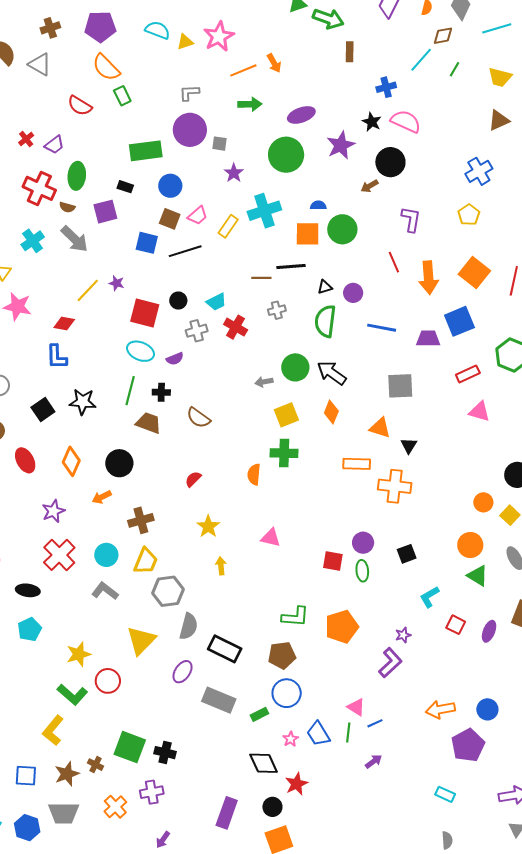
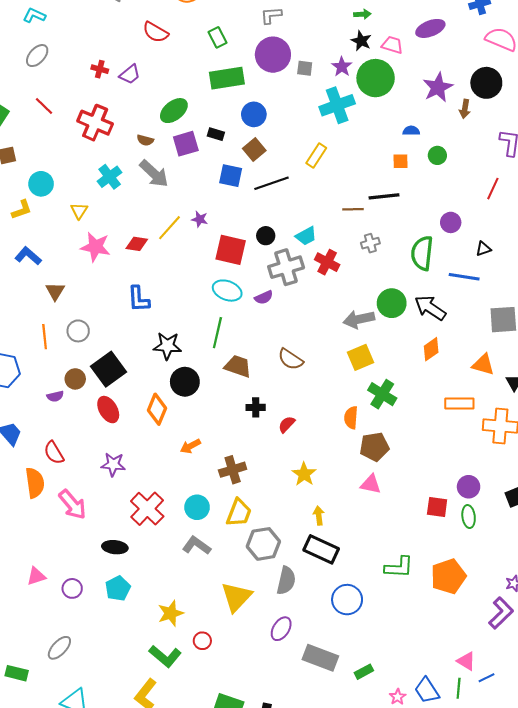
green rectangle: (122, 96) -> (218, 37), moved
green arrow: (250, 104) -> (362, 14), moved, size x0.7
purple ellipse: (301, 115) -> (430, 28), moved
black star: (372, 122) -> (361, 41), moved
red cross: (26, 139) -> (100, 69), turned -35
purple star: (341, 145) -> (438, 87), moved
purple star: (234, 173) -> (342, 67), moved
green ellipse: (77, 176) -> (174, 111), moved, turned 48
brown arrow: (370, 186) -> (465, 109), turned -48
black rectangle: (125, 187) -> (216, 134), moved
red cross: (39, 188) -> (95, 123), moved
cyan cross: (264, 211) -> (337, 105), moved
pink trapezoid: (198, 216) -> (392, 45), moved, turned -120
brown square: (170, 219) -> (254, 149), turned 30
green circle: (342, 229) -> (437, 155), size x0.6
orange square: (308, 234) -> (401, 161), size x0.6
red line: (394, 262) -> (493, 189), turned 50
black triangle: (325, 287) -> (483, 249), moved
red diamond: (64, 324) -> (137, 244), moved
blue line: (382, 328) -> (464, 277), moved
gray cross: (197, 331) -> (286, 267), size x1.5
gray arrow: (264, 382) -> (359, 319), size x1.6
black cross: (161, 392) -> (256, 407), moved
black square: (43, 410) -> (109, 369), moved, size x1.4
orange diamond: (331, 412) -> (431, 349), turned 35
yellow square: (286, 415) -> (360, 357), moved
green cross: (284, 453) -> (382, 394), turned 32
black circle: (119, 463) -> (185, 382), moved
purple star: (53, 511) -> (113, 464), moved, turned 30
black rectangle: (225, 649) -> (321, 549), moved
brown pentagon: (282, 655) -> (374, 447), moved
red circle: (108, 681) -> (202, 641), size x0.7
blue circle: (287, 693) -> (347, 600), moved

